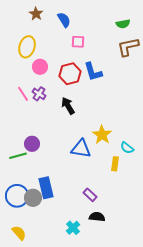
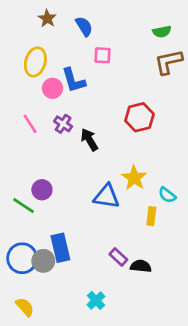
blue L-shape: (93, 72) -> (74, 80), moved
red hexagon: (70, 74) -> (139, 117), moved
purple cross: (39, 94) -> (63, 124), moved
green line: (18, 156) -> (24, 206), turned 48
black semicircle: (97, 217) -> (141, 266), moved

